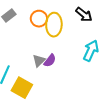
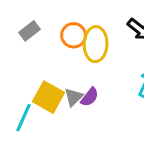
yellow square: (22, 88) -> (49, 97), moved

